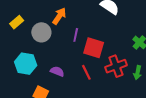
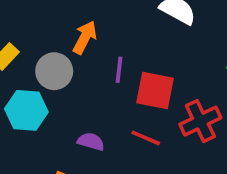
cyan hexagon: (26, 64) -> (26, 110), moved
red line: (86, 72) -> (146, 138), turned -35

